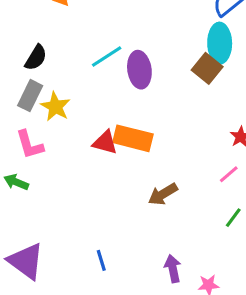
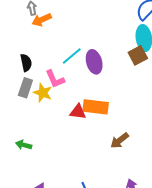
black semicircle: (36, 58) -> (26, 63), turned -36
brown square: (207, 68) -> (138, 55), turned 30
pink L-shape: (30, 145) -> (55, 79), moved

